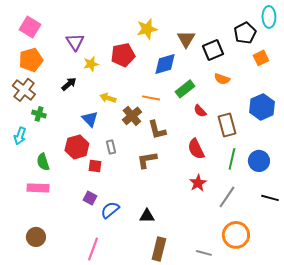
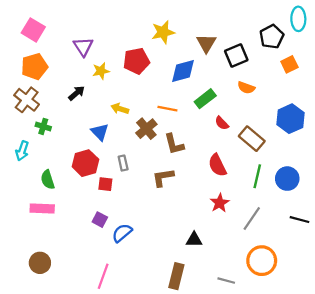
brown rectangle: (227, 125) -> (252, 139), turned -35
black triangle: (147, 216) -> (194, 240), moved

